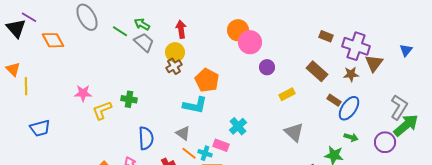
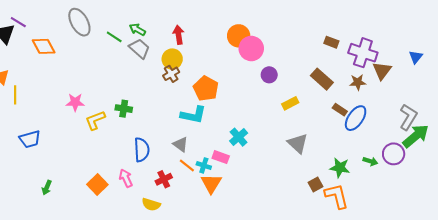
green arrow: (351, 137) -> (370, 161), moved

